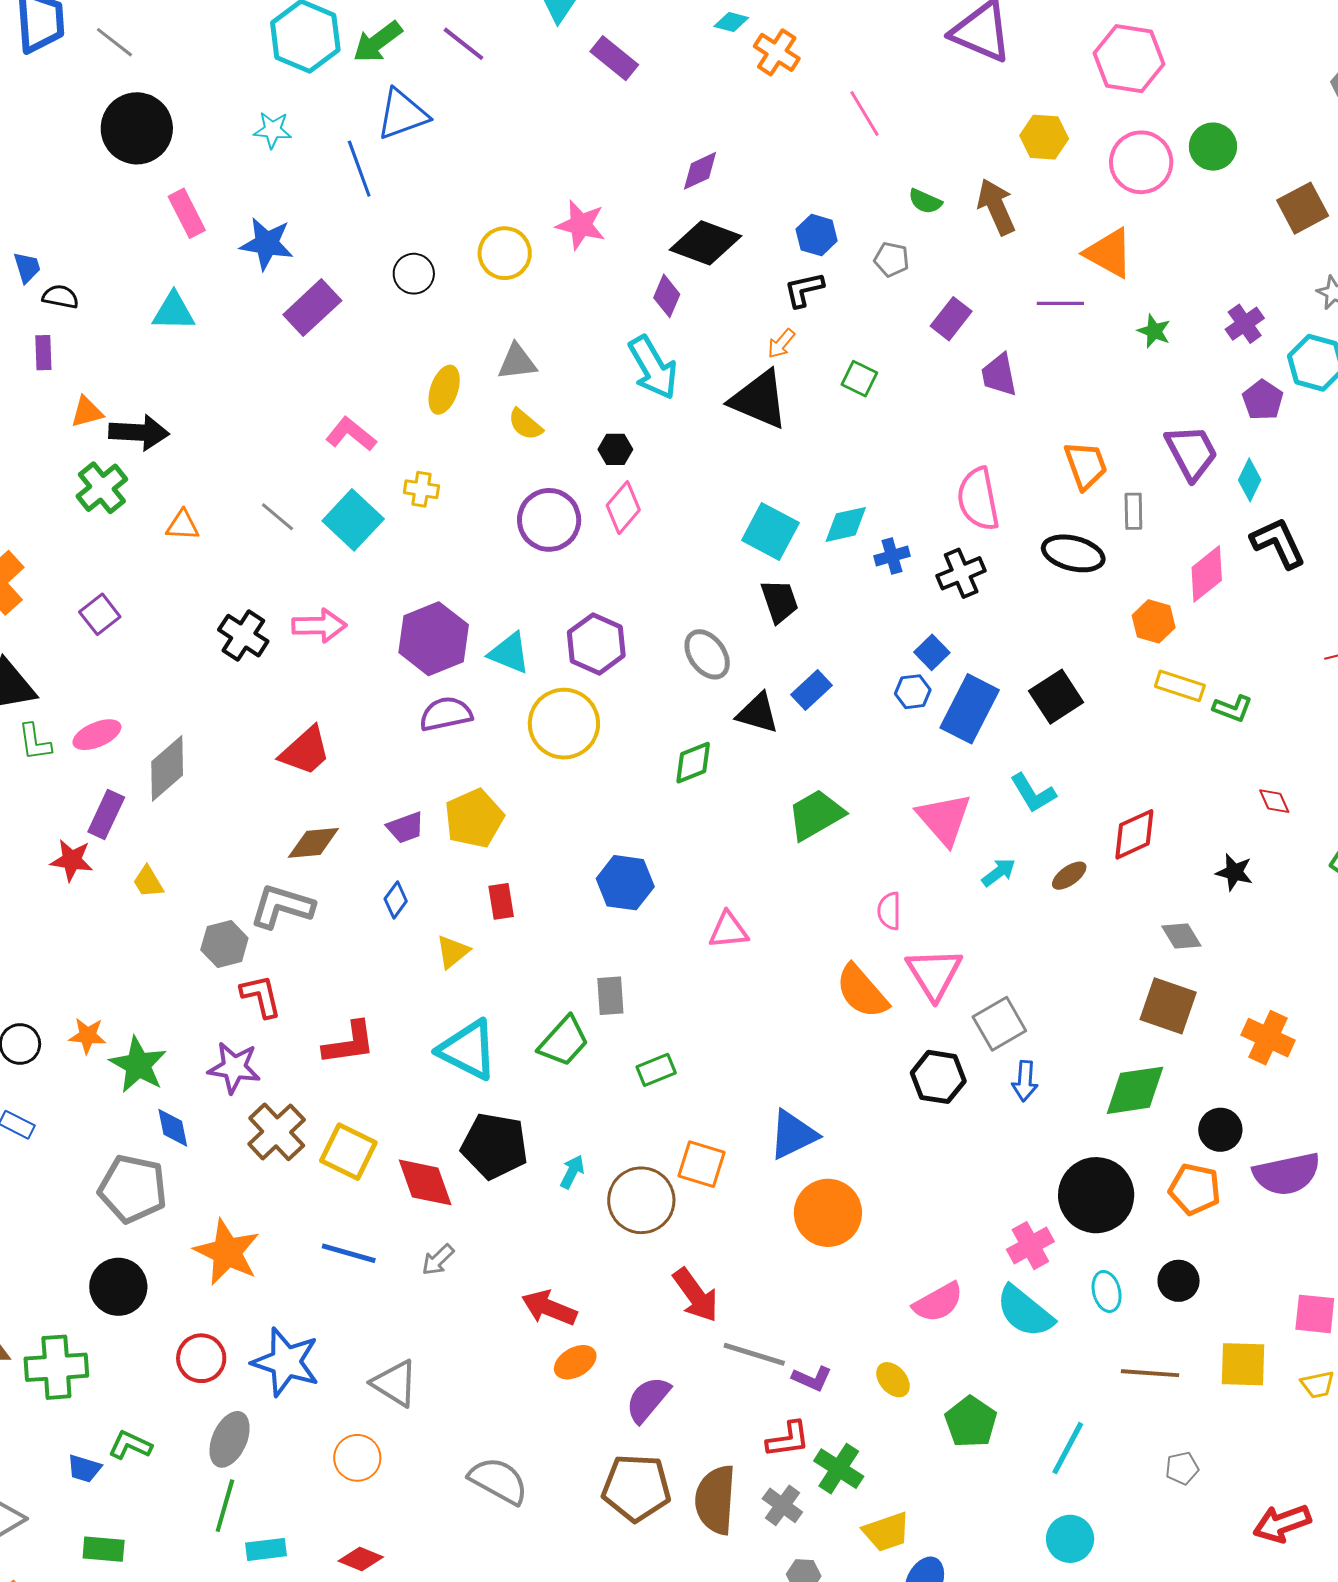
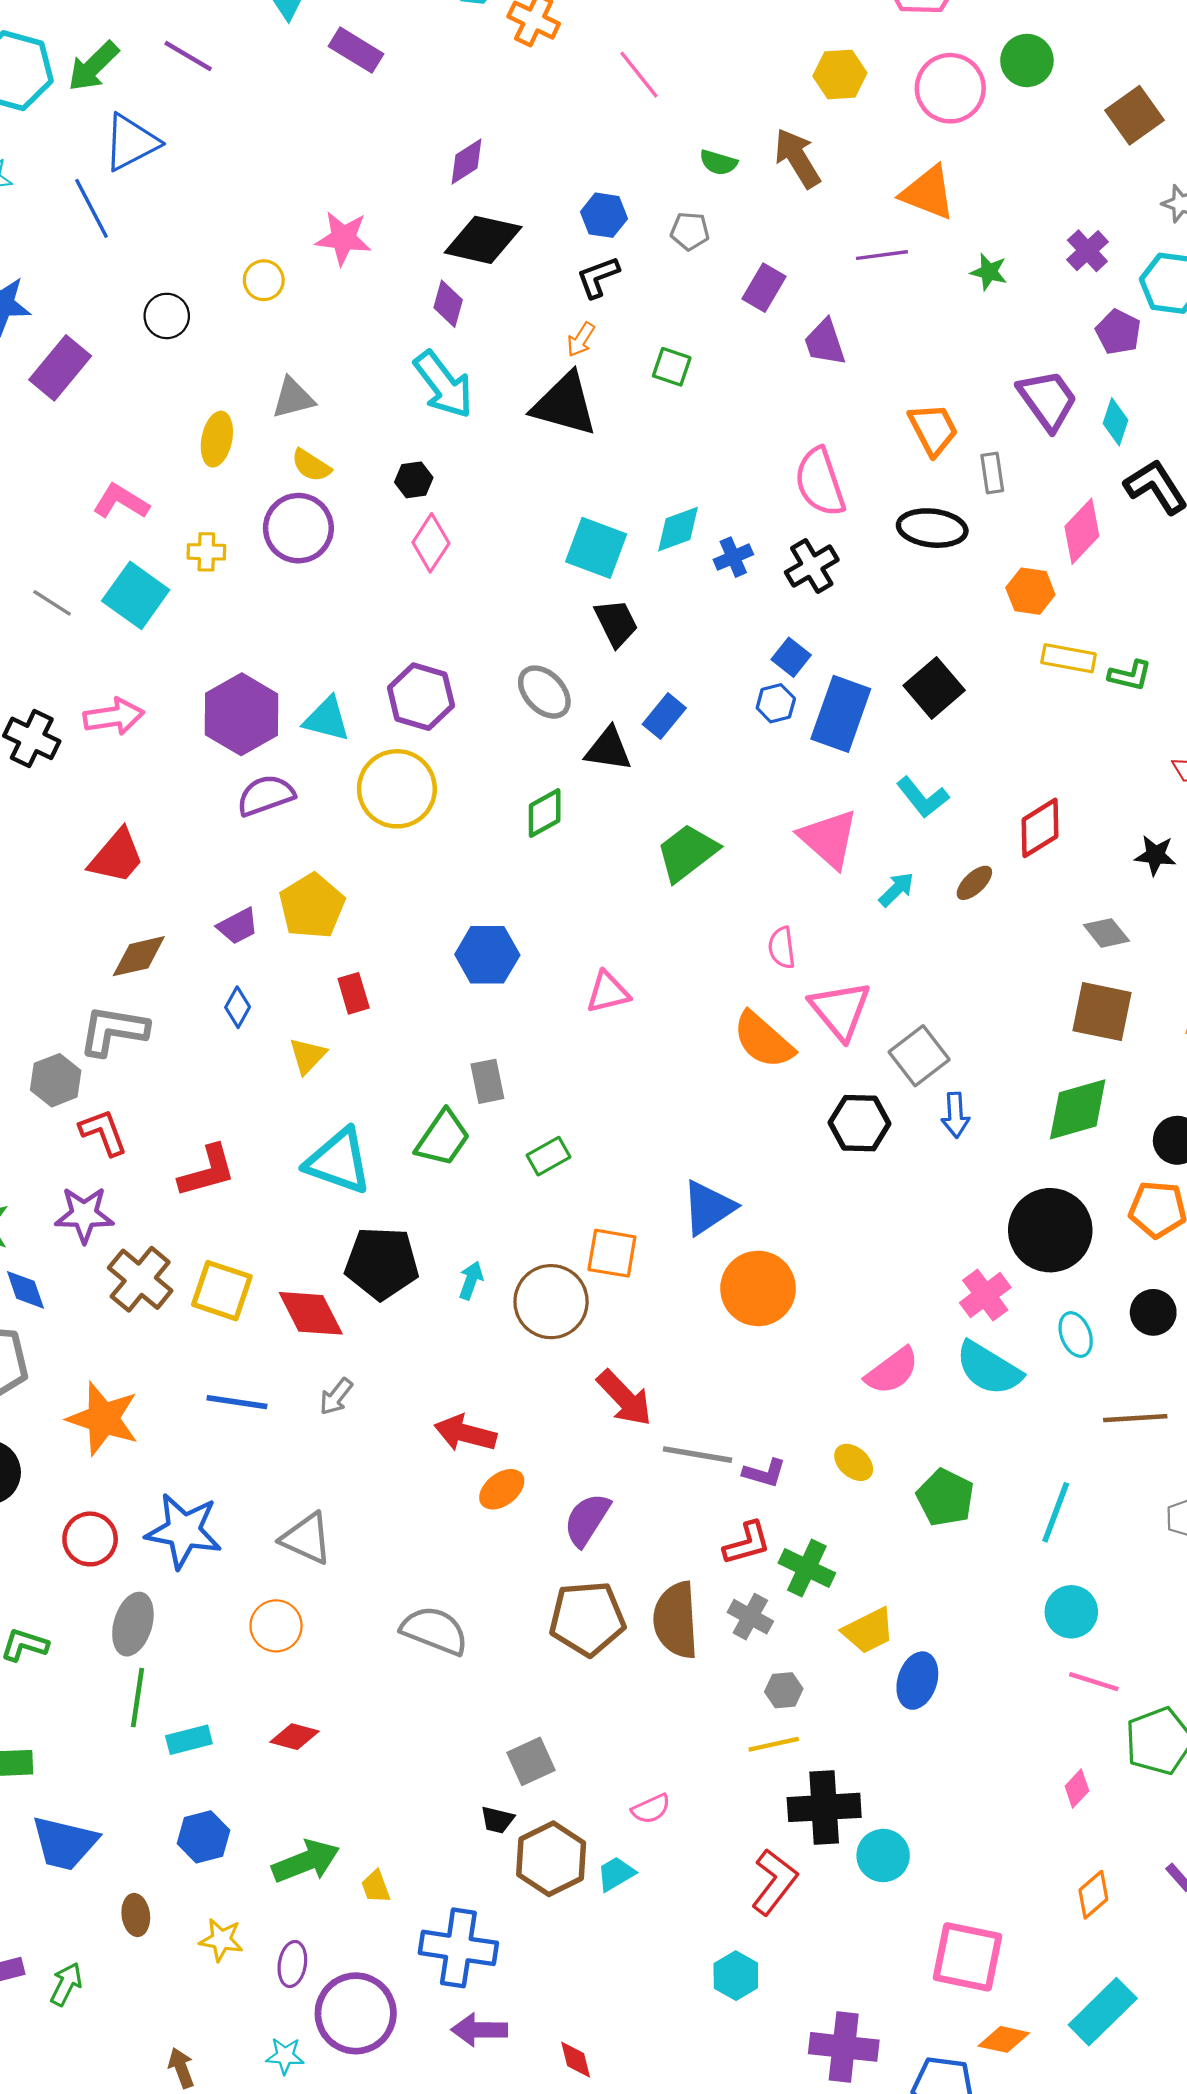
yellow circle: (505, 253) -> (264, 280), size x0.7
purple circle: (549, 520) -> (298, 528), moved

